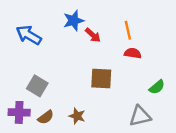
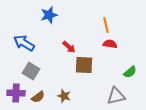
blue star: (73, 21) -> (49, 15), moved
blue arrow: (29, 35) -> (24, 43), moved
red arrow: (93, 35) -> (69, 47), moved

